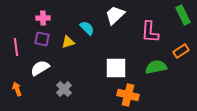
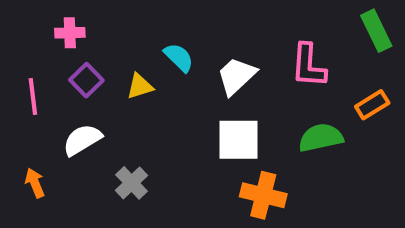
white trapezoid: (115, 15) -> (236, 76), moved
pink cross: (43, 18) -> (70, 33), moved
purple square: (42, 39) -> (86, 80), turned 35

